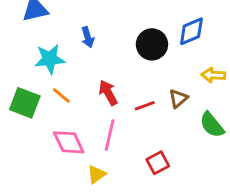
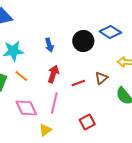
blue diamond: (191, 31) -> (110, 32), turned 55
blue arrow: (88, 37) -> (49, 45), moved
red arrow: (108, 93) -> (53, 74), turned 48

